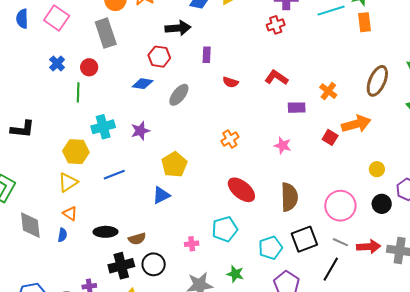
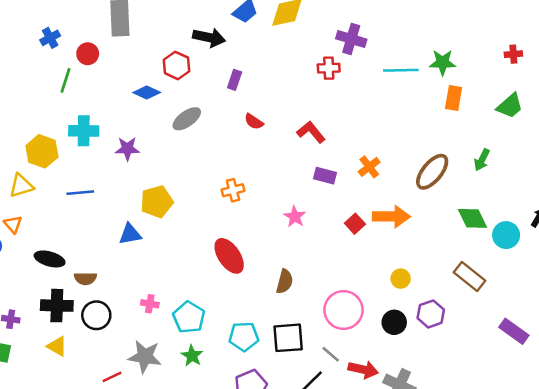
orange rectangle: (364, 22) -> (454, 98), moved
brown semicircle: (289, 197) -> (285, 281), size x0.7
cyan pentagon: (225, 229) -> (189, 317), moved, turned 30

